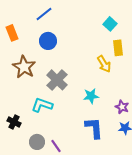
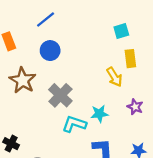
cyan square: (110, 24) -> (121, 31), turned 32
cyan L-shape: (42, 105) -> (74, 124), moved
purple star: (122, 107) -> (135, 107), moved

